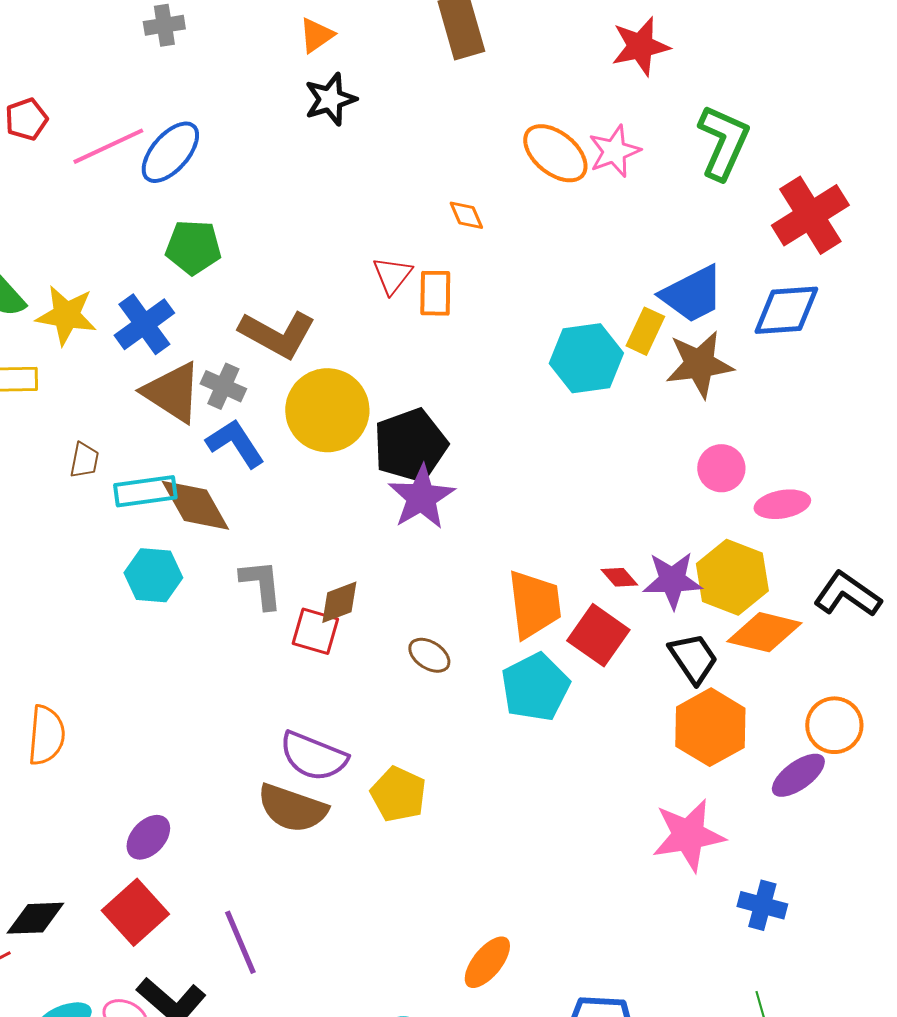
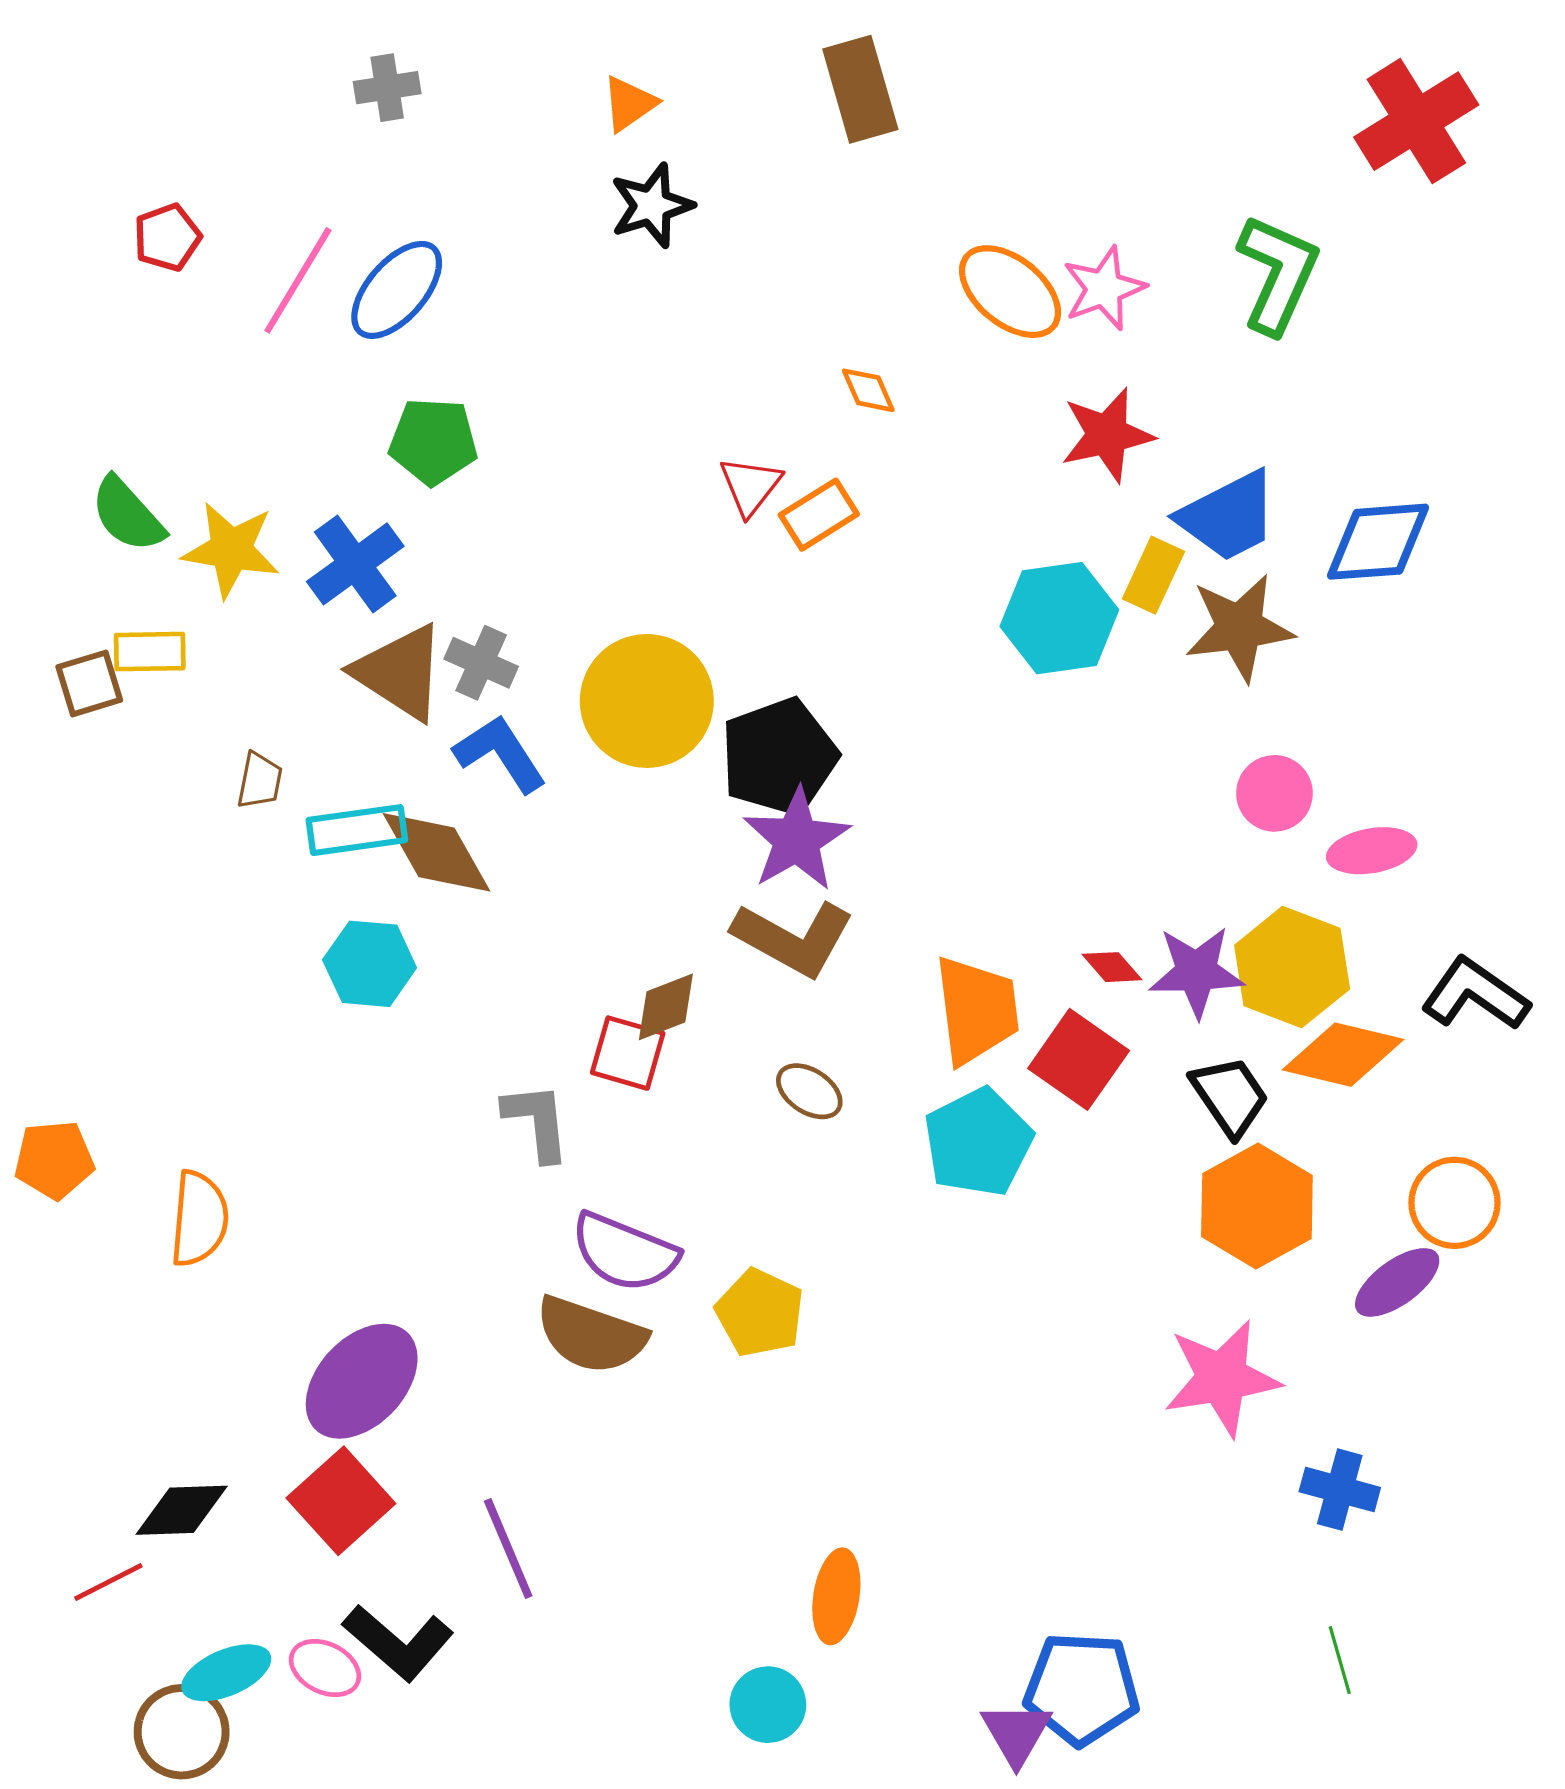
red star: (640, 46) -> (1107, 435), moved
pink line: (108, 146) -> (298, 280), turned -34
red cross: (810, 215) -> (1416, 121), moved
orange rectangle: (435, 293) -> (819, 515), turned 57
brown L-shape: (277, 334) -> (793, 938), moved
gray L-shape: (261, 584) -> (537, 1122), moved
purple ellipse: (148, 837) -> (362, 1381), size x1.6
orange ellipse: (487, 962) -> (836, 1596), moved, turned -30

